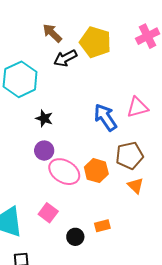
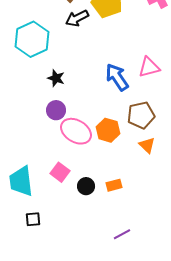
black circle: (75, 237) -> (86, 186), moved

